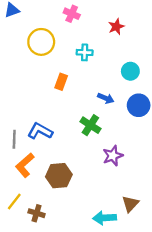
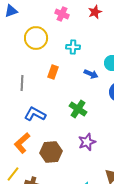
red star: (116, 27) -> (95, 12), moved
blue arrow: (106, 98) -> (91, 74), moved
gray line: (14, 139) -> (22, 83), moved
purple star: (113, 156) -> (87, 142), moved

